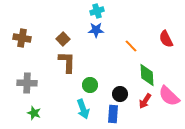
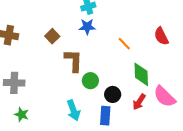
brown L-shape: (67, 62) -> (73, 61), moved
green circle: (90, 85) -> (90, 81), moved

